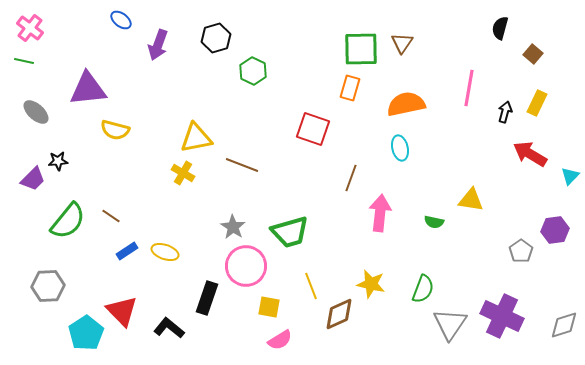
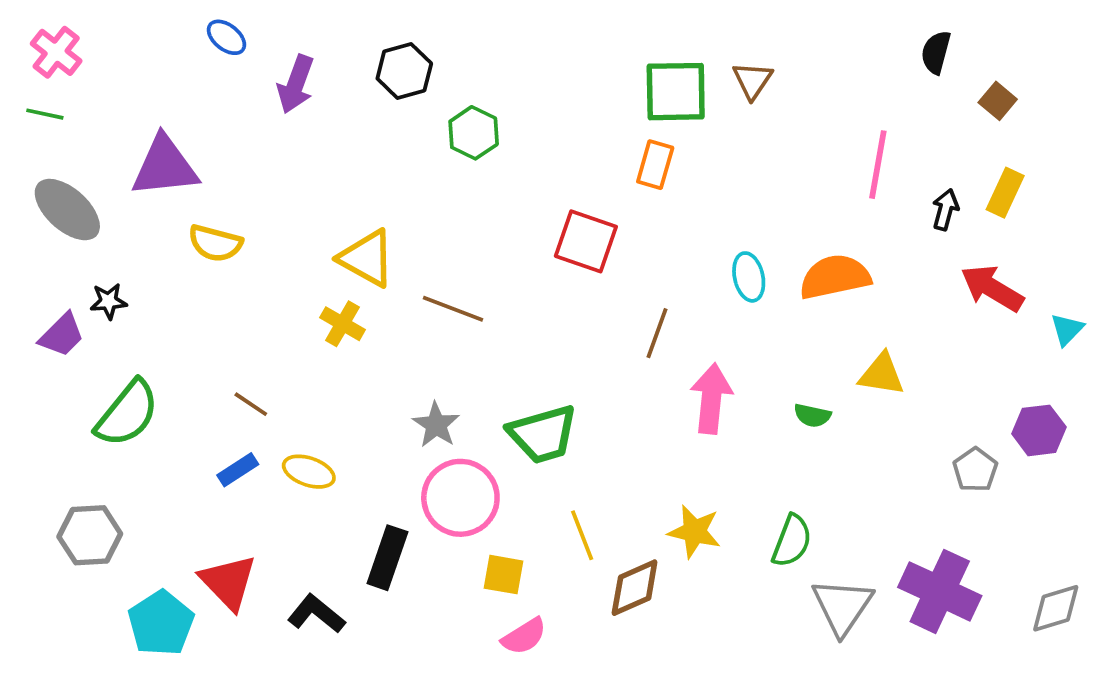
orange semicircle: (406, 104) -> (835, 277), moved
gray ellipse: (36, 112) -> (67, 210), size x1.4
yellow triangle: (196, 138) -> (367, 258), turned 40
brown line: (111, 216) -> (251, 404), moved

